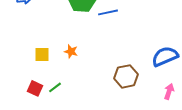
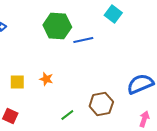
green line: (55, 87) -> (67, 115), moved

